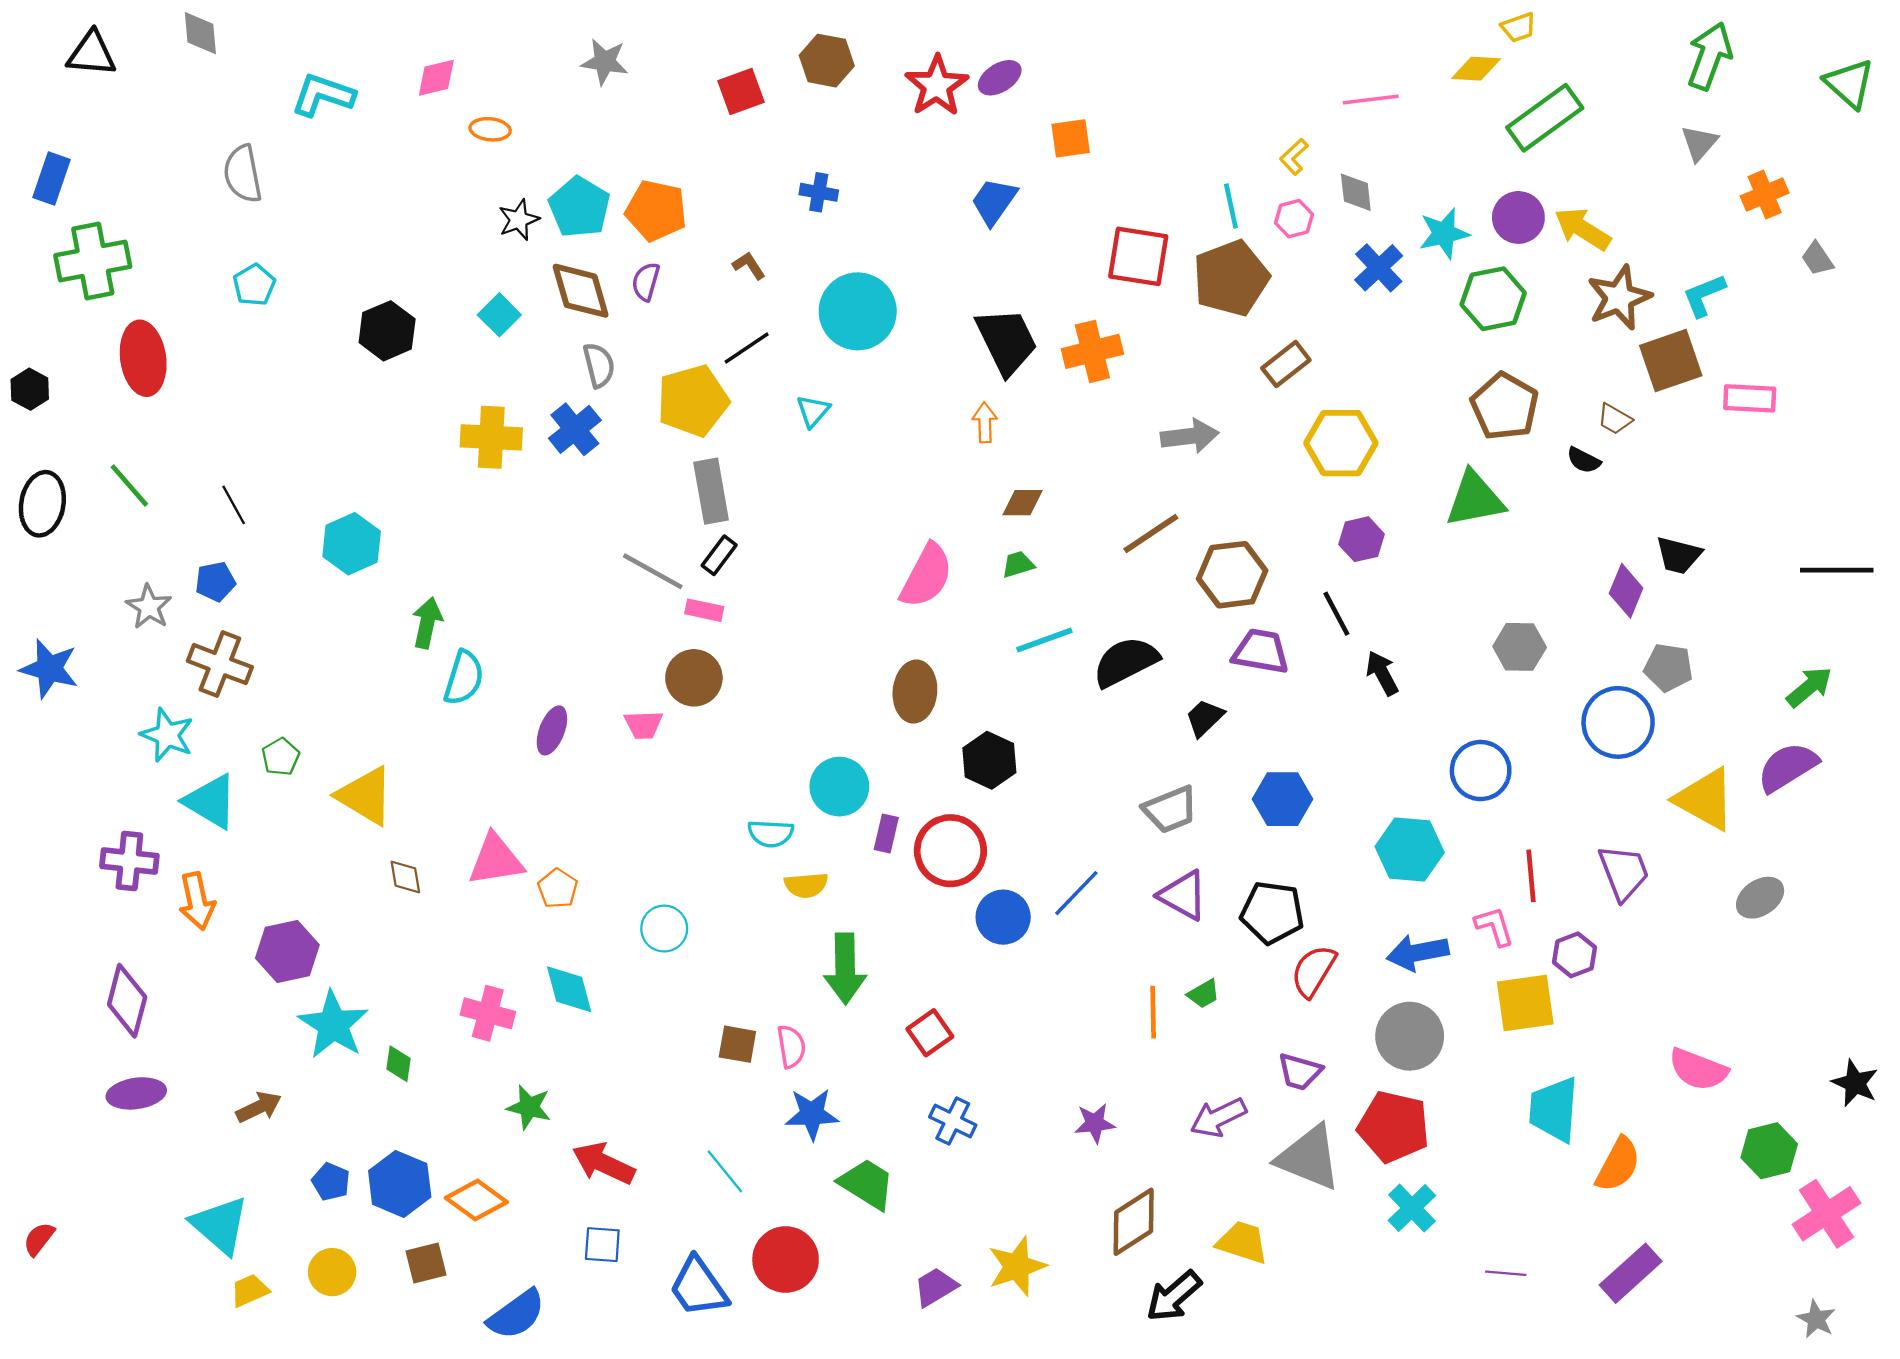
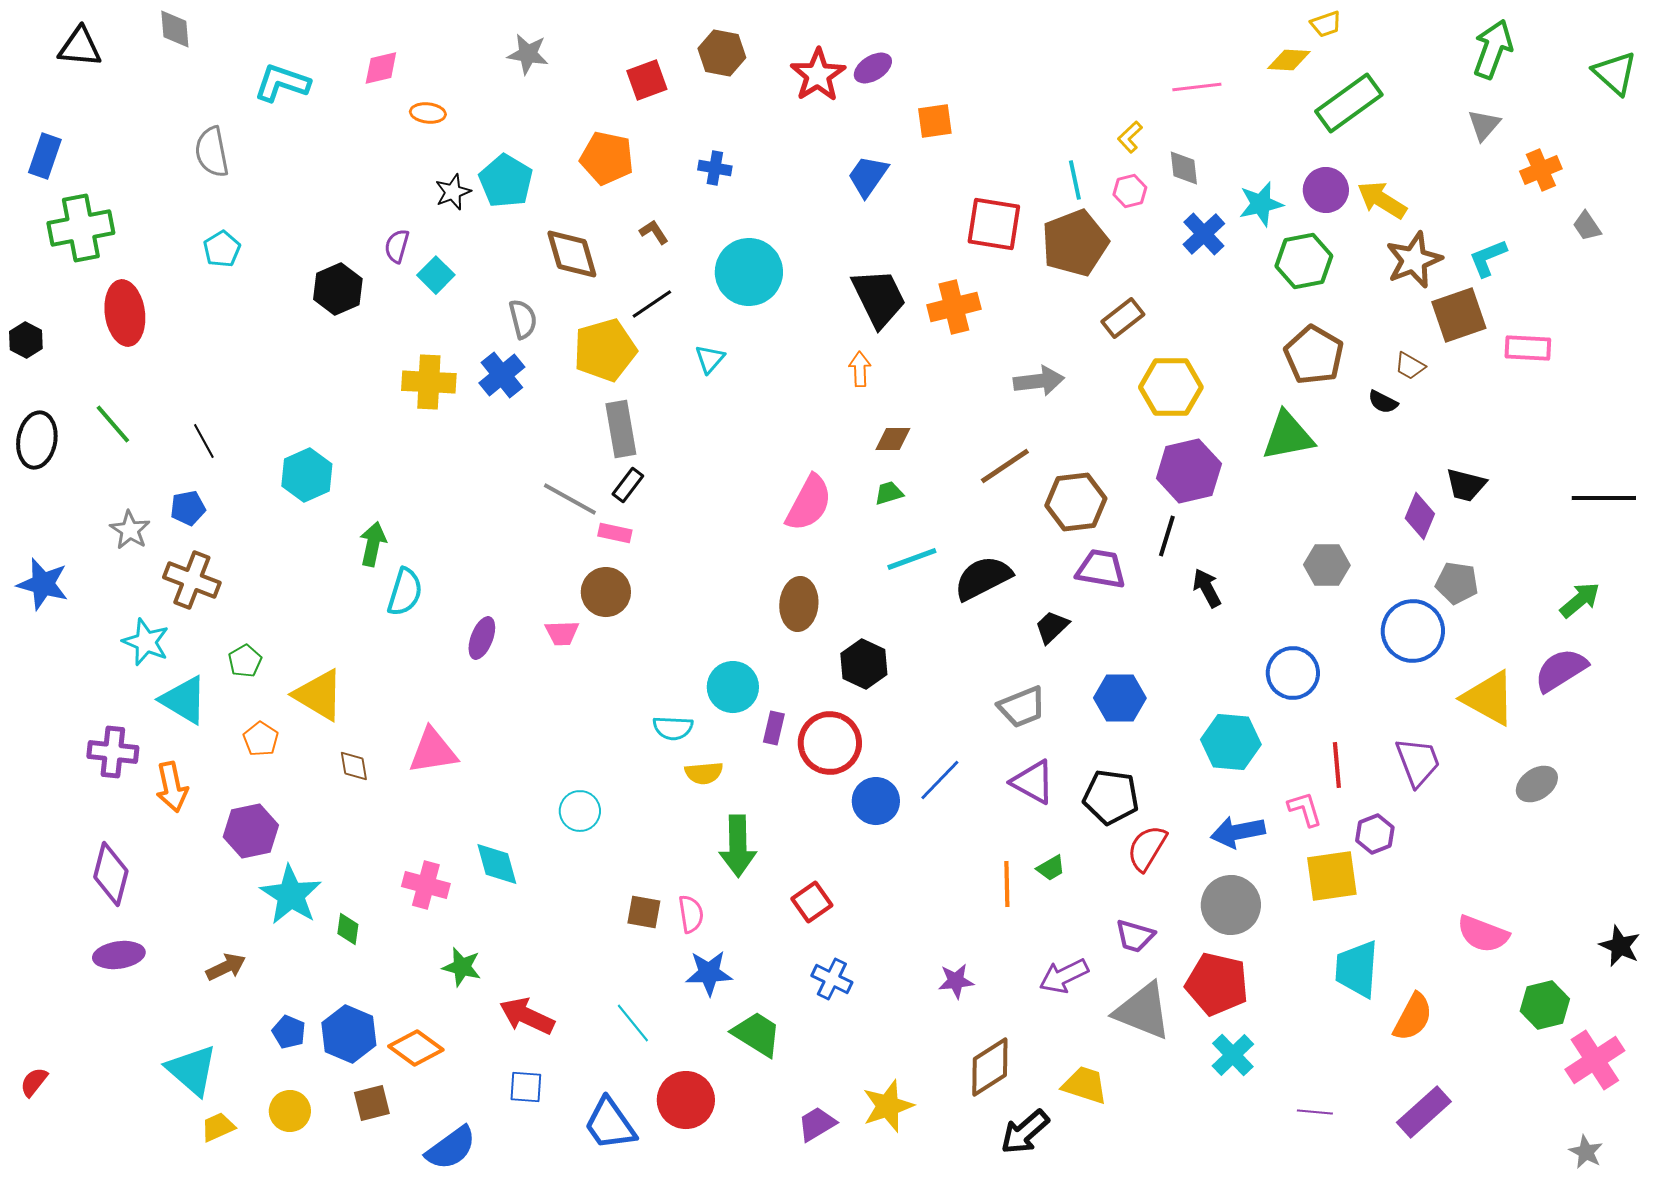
orange pentagon: (656, 211) -> (607, 158), moved
purple semicircle: (646, 282) -> (397, 246), moved
brown diamond: (581, 291) -> (572, 254), moved
purple hexagon: (1362, 539) -> (1189, 471), size x1.6
black line: (1336, 614) -> (1167, 536), turned 45
orange pentagon: (558, 888) -> (261, 739), moved

